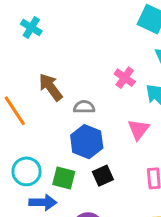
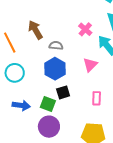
cyan circle: (27, 171) -> (15, 73), moved
green square: (64, 178) -> (48, 104), moved

